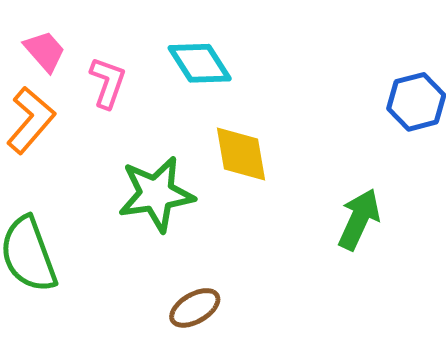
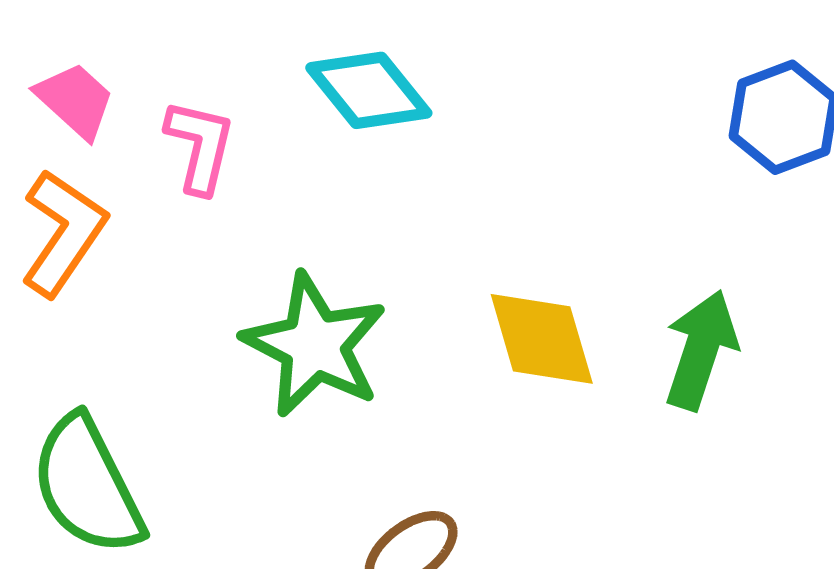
yellow diamond: (241, 154) -> (542, 339), moved
green star: (156, 194) -> (315, 345), turned -30

